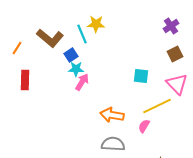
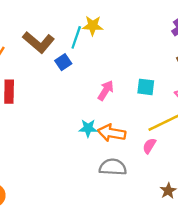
cyan line: (82, 34) -> (76, 37), turned 42
cyan star: (76, 69) -> (88, 128), moved
pink arrow: (82, 82) -> (106, 90), moved

